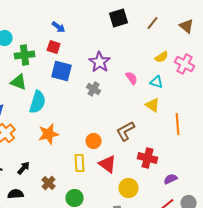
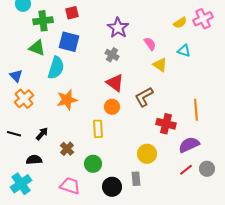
red square: (54, 47) -> (72, 13), turned -32
pink cross: (185, 64) -> (203, 19), moved, turned 36
blue square: (62, 71) -> (69, 42), moved
cyan triangle: (157, 82) -> (184, 51), moved
yellow triangle: (153, 105) -> (160, 65), moved
orange line: (178, 124) -> (196, 110), moved
red triangle: (108, 164) -> (115, 83), moved
purple semicircle: (171, 179) -> (189, 145), size x1.5

